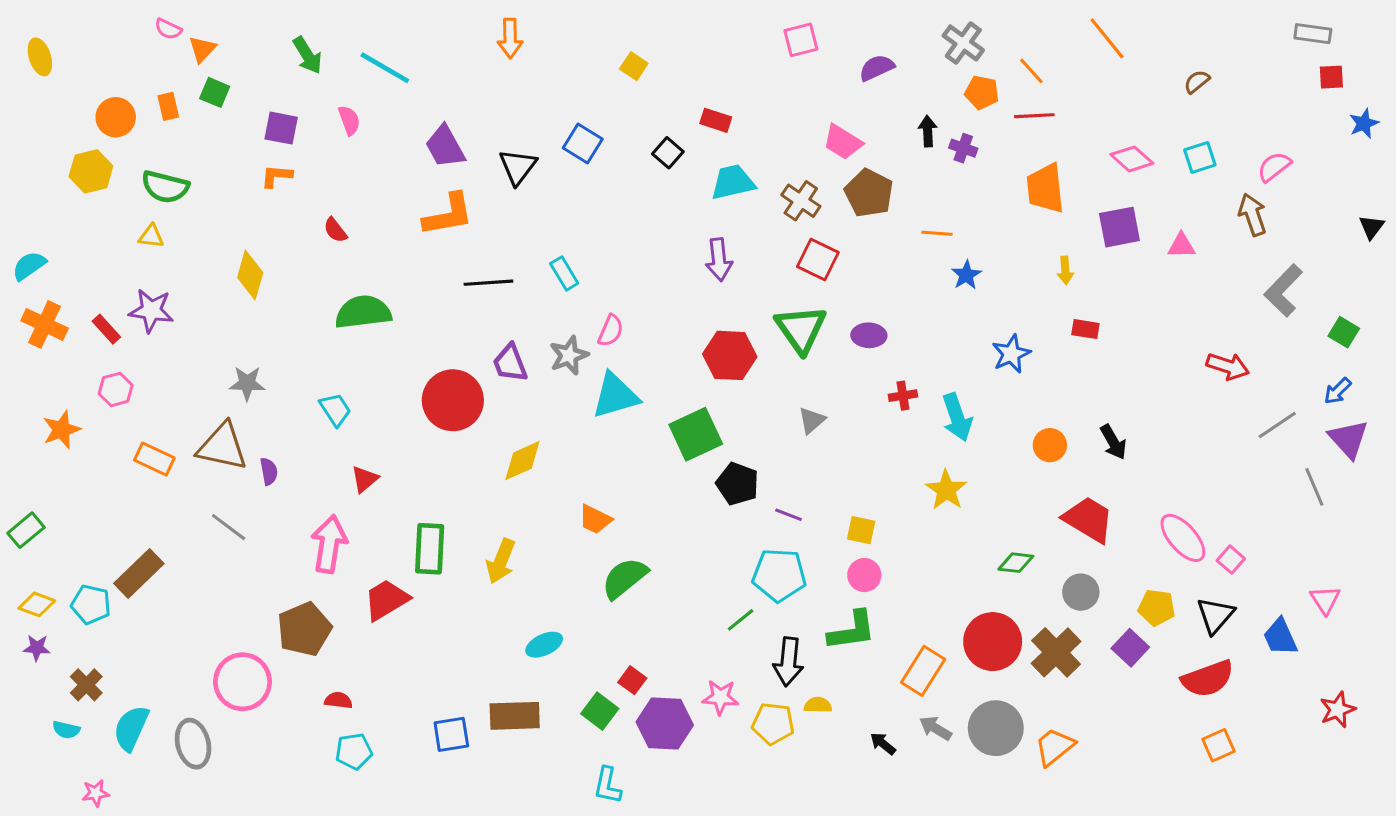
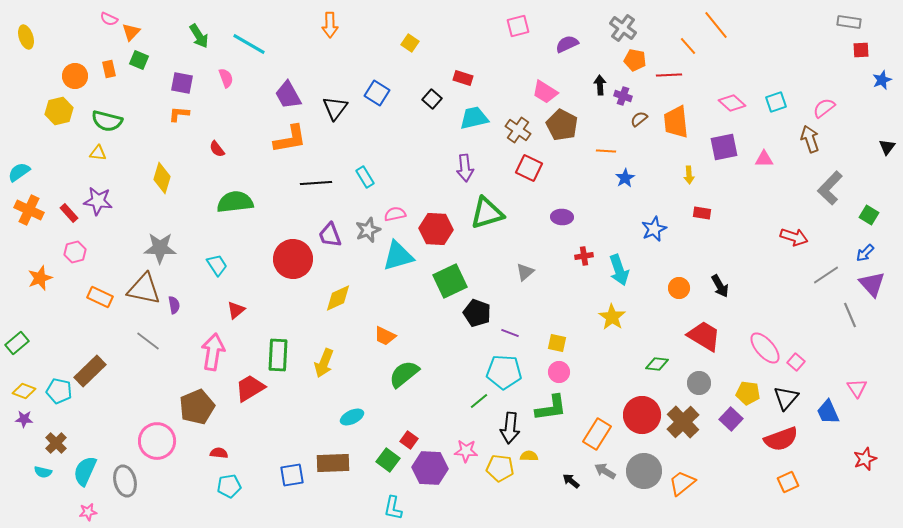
orange line: (1031, 71) -> (688, 46), moved
brown semicircle: (1197, 82) -> (639, 119), moved
green triangle: (801, 329) -> (487, 213), moved, turned 48
pink semicircle: (611, 331) -> (395, 214), turned -125
red hexagon: (730, 355) -> (436, 229), moved
gray star: (247, 383) -> (160, 248), size x1.4
pink star: (96, 793) -> (88, 512), moved

